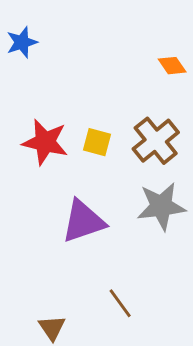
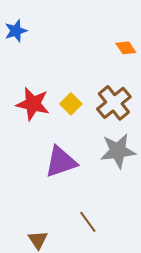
yellow square: (97, 142) -> (71, 104), turned 30

